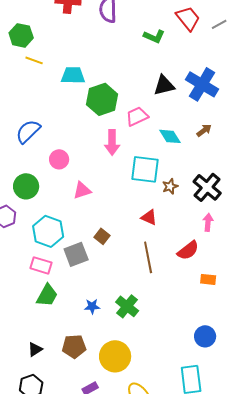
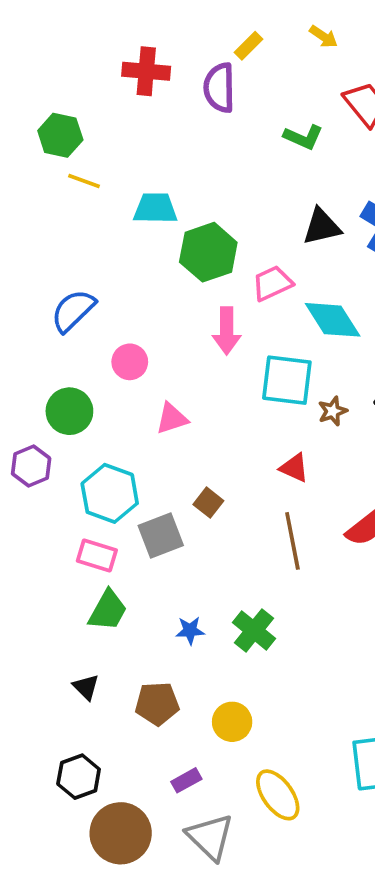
cyan diamond: (170, 136) -> (333, 320), size x1.4
black triangle: (35, 349) -> (86, 687), moved, turned -42
yellow circle: (115, 356) -> (232, 722), size x0.7

